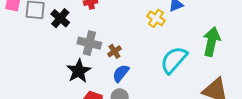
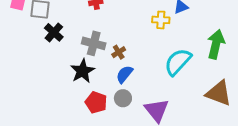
black cross: (60, 18) -> (54, 32), moved
yellow cross: (156, 18) -> (161, 20), turned -30

